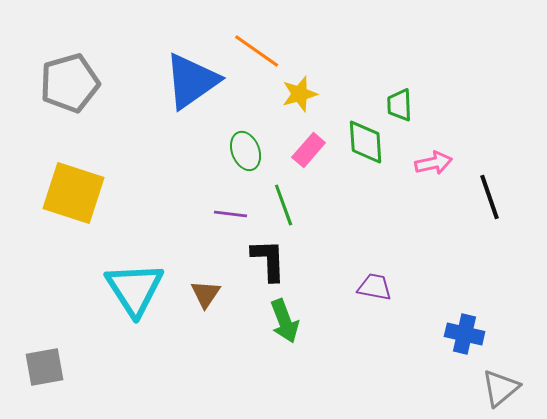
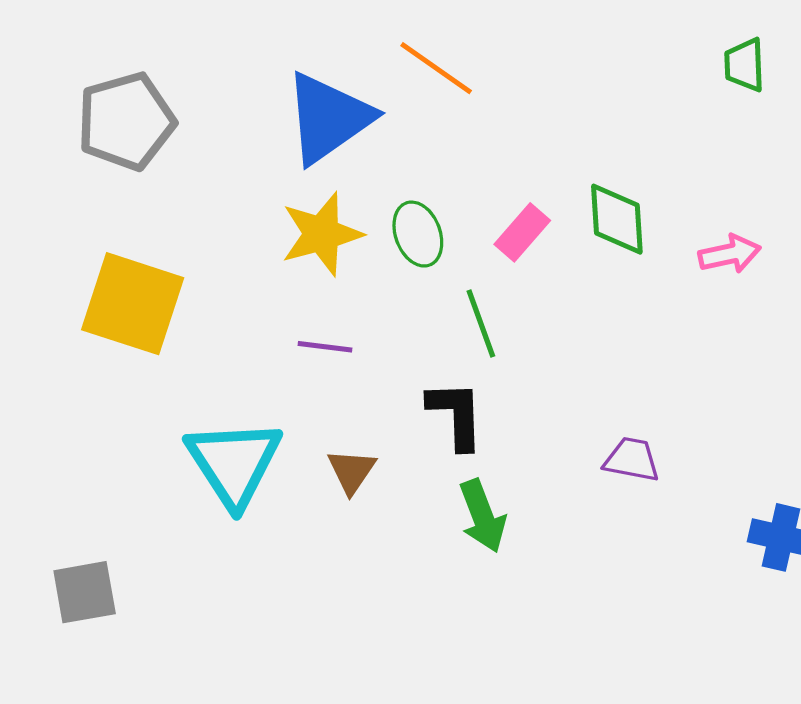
yellow star: (300, 94) -> (322, 234), moved, size x1.4
green trapezoid: (400, 105) -> (745, 65), moved
purple line: (231, 214) -> (325, 347), moved

